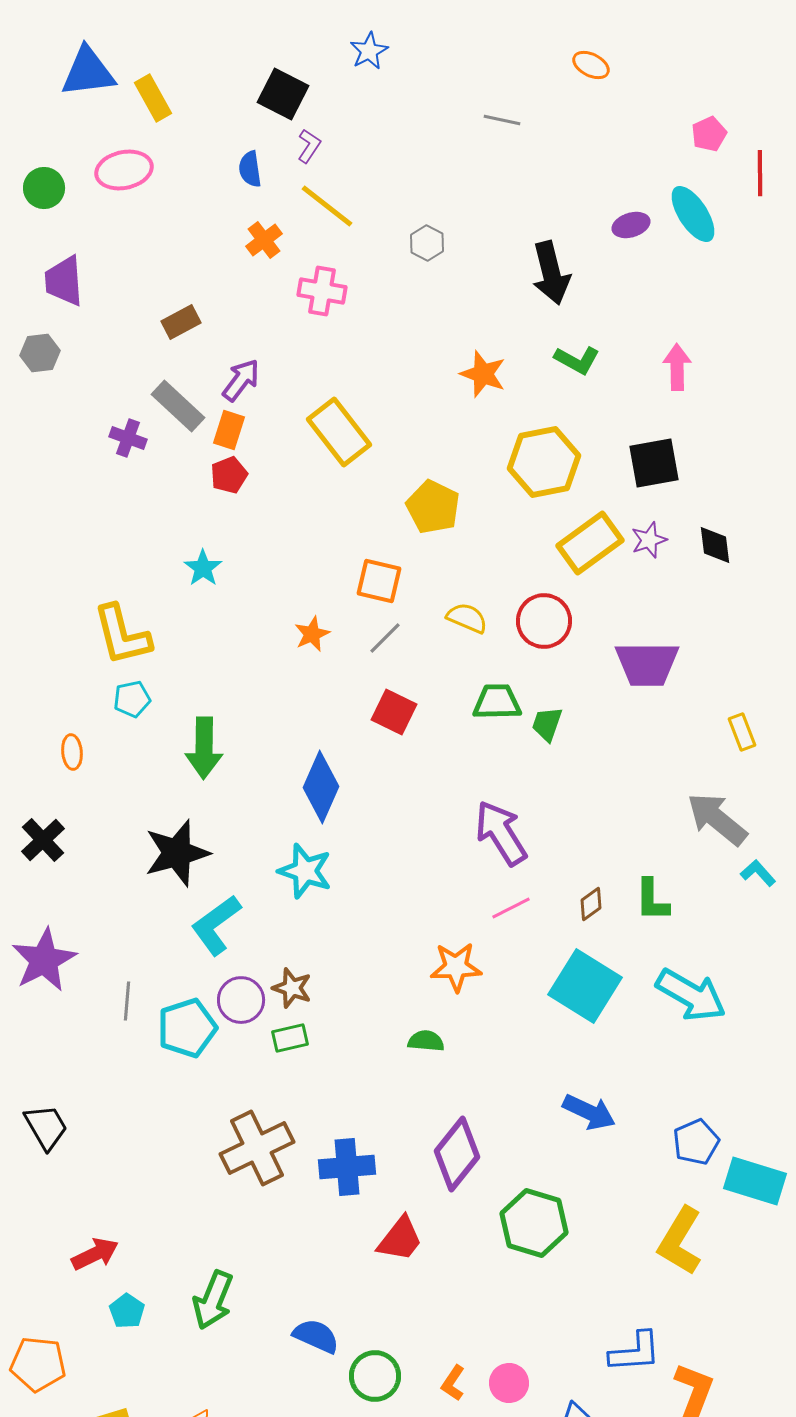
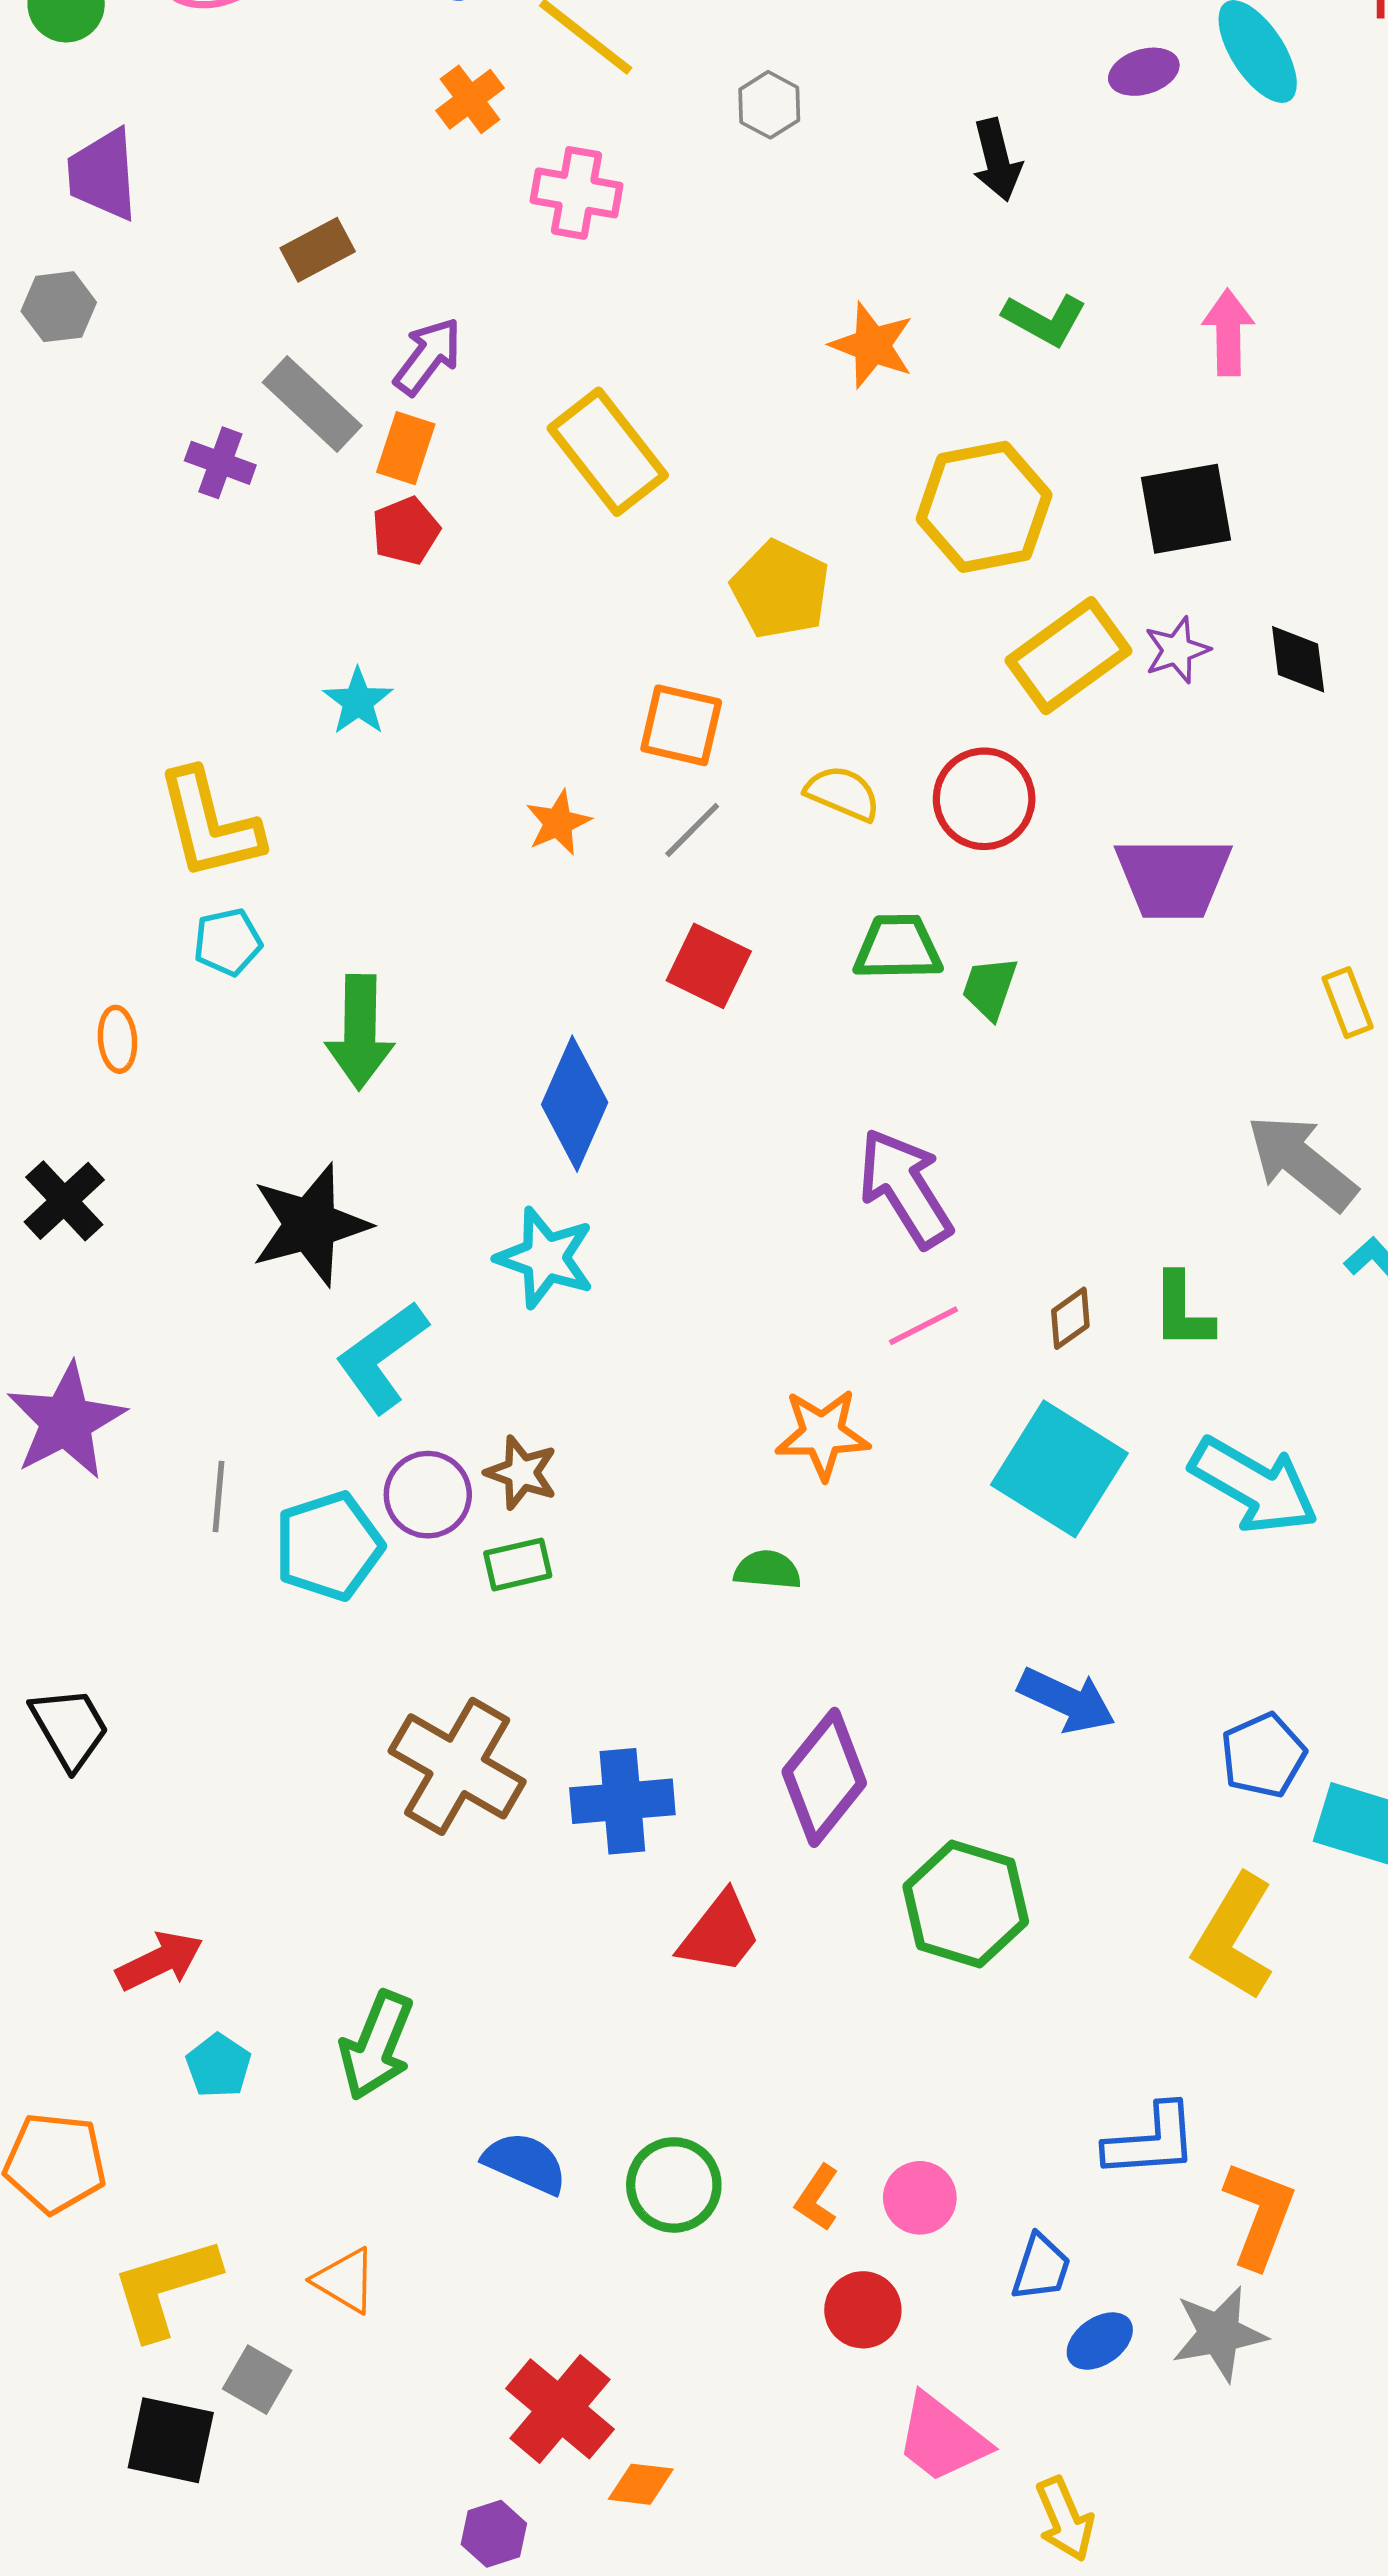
black arrow: (551, 273) -> (997, 160), size x0.7
brown cross: (257, 1148) -> (457, 1766), turned -34
blue semicircle: (316, 1336) -> (525, 2163), moved

